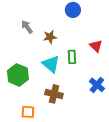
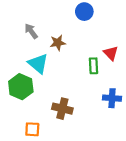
green rectangle: (72, 57) -> (94, 66), moved
cyan triangle: (51, 64) -> (38, 64), moved
blue cross: (97, 85) -> (112, 98), turned -35

